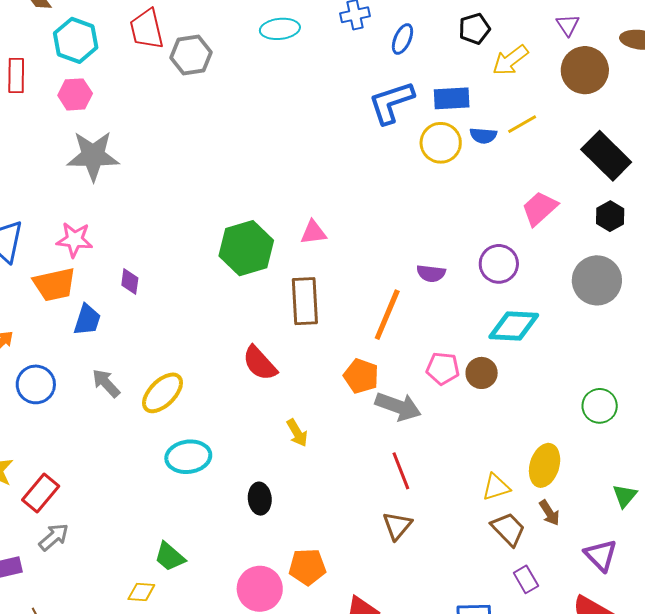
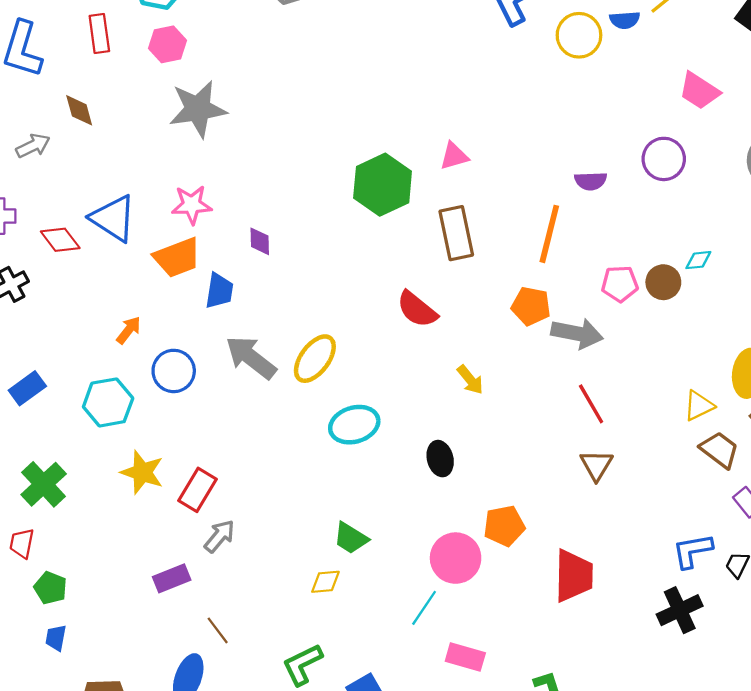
pink trapezoid: (540, 208) -> (699, 91), turned -96
cyan diamond: (514, 326) -> (698, 260), moved, size x0.5
gray arrow: (106, 383) -> (251, 357), size x1.5

